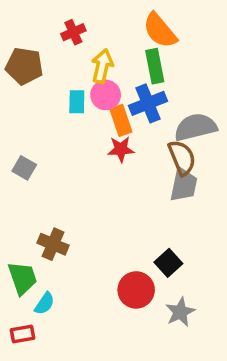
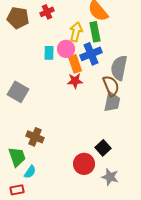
brown pentagon: (24, 66) -> (18, 18), moved
yellow arrow: (102, 66) -> (76, 32), moved
gray semicircle: (195, 127) -> (119, 68), turned -65
gray square: (24, 168) -> (18, 92), size x1.5
gray star: (180, 312) -> (110, 177), turned -30

